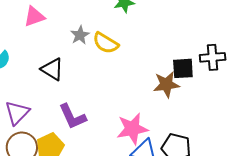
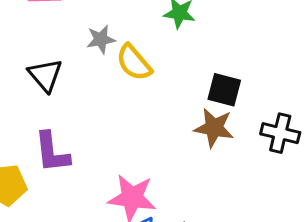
black square: (183, 68) -> (224, 90), moved
brown star: (166, 84) -> (214, 128), moved

